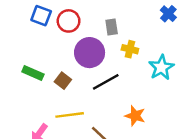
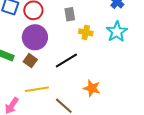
purple circle: (90, 53) -> (35, 37), moved
cyan star: (161, 67) -> (117, 32), moved

